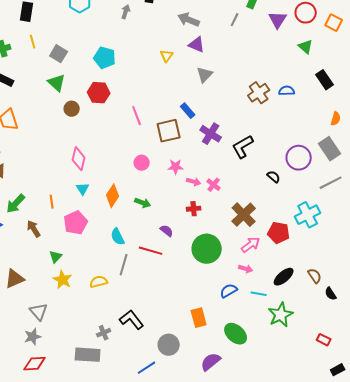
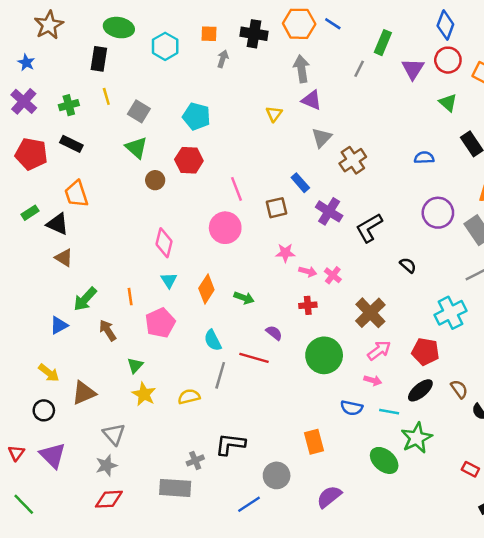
gray arrow: (189, 20) -> (302, 69), turned 60
brown cross: (259, 93) -> (353, 160), moved
brown square: (169, 131) -> (277, 208), size x0.7
purple circle: (299, 158) -> (438, 213), moved
pink circle: (142, 163) -> (225, 228), moved, size x1.6
red pentagon: (279, 233) -> (425, 352), moved
blue semicircle: (229, 291) -> (352, 408), turned -138
black L-shape: (132, 320) -> (230, 444), turned -45
green ellipse: (236, 334) -> (384, 460), moved

